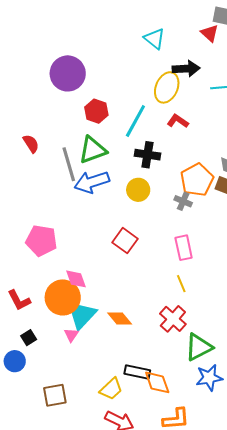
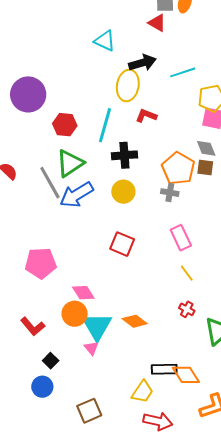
orange circle: (63, 297) -> (75, 314), size x0.7
red cross: (173, 319) -> (187, 309), size x0.6

